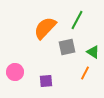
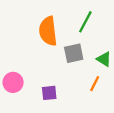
orange semicircle: (45, 28) -> (48, 31), turned -50

